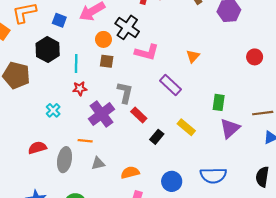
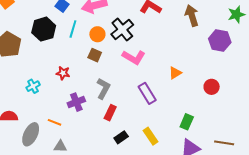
red circle: (255, 57) -> (212, 87), moved
cyan line: (76, 64) -> (73, 29), moved
purple cross: (101, 114) -> (76, 102), size x0.7
red rectangle: (139, 115) -> (110, 113), turned 56

